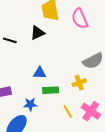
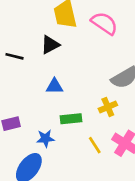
pink semicircle: (80, 19) -> (104, 23), turned 150
blue triangle: (40, 73) -> (54, 86), moved

